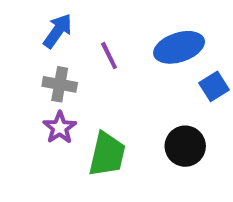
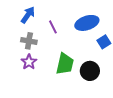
green trapezoid: (107, 154) -> (65, 64), moved

